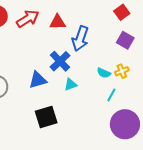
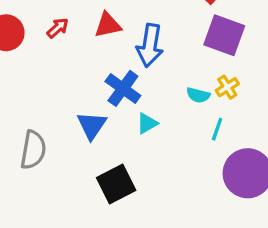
red arrow: (28, 19) -> (58, 28), size x0.6
purple square: (125, 40) -> (224, 35), size x1.4
blue triangle: (38, 80) -> (92, 125), turned -30

